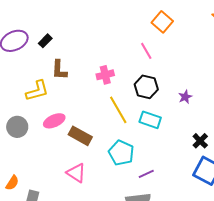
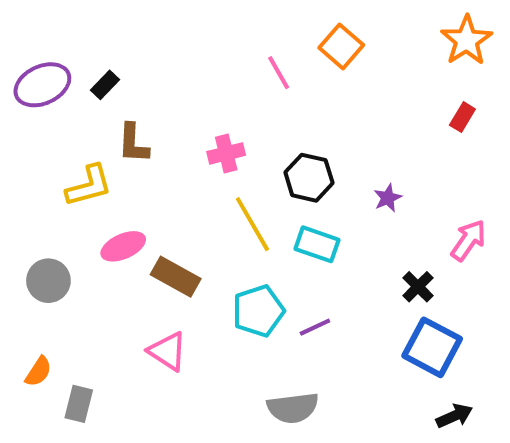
pink line: (146, 51) -> (279, 73), moved
gray circle: (17, 127) -> (48, 281), moved
cyan pentagon: (121, 153) -> (258, 311), turned 30
purple line: (146, 174) -> (315, 327), moved

